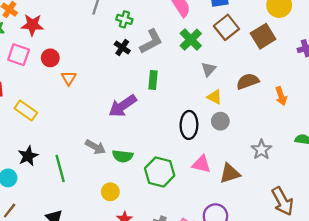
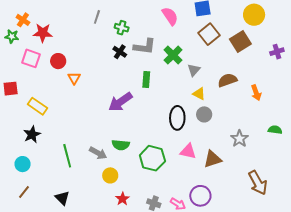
green cross: (191, 40) -> (173, 55), moved
gray L-shape: (151, 41) -> (145, 46), turned 35
gray arrow: (95, 147) -> (98, 153), moved
black star: (28, 156) -> (32, 135), moved

